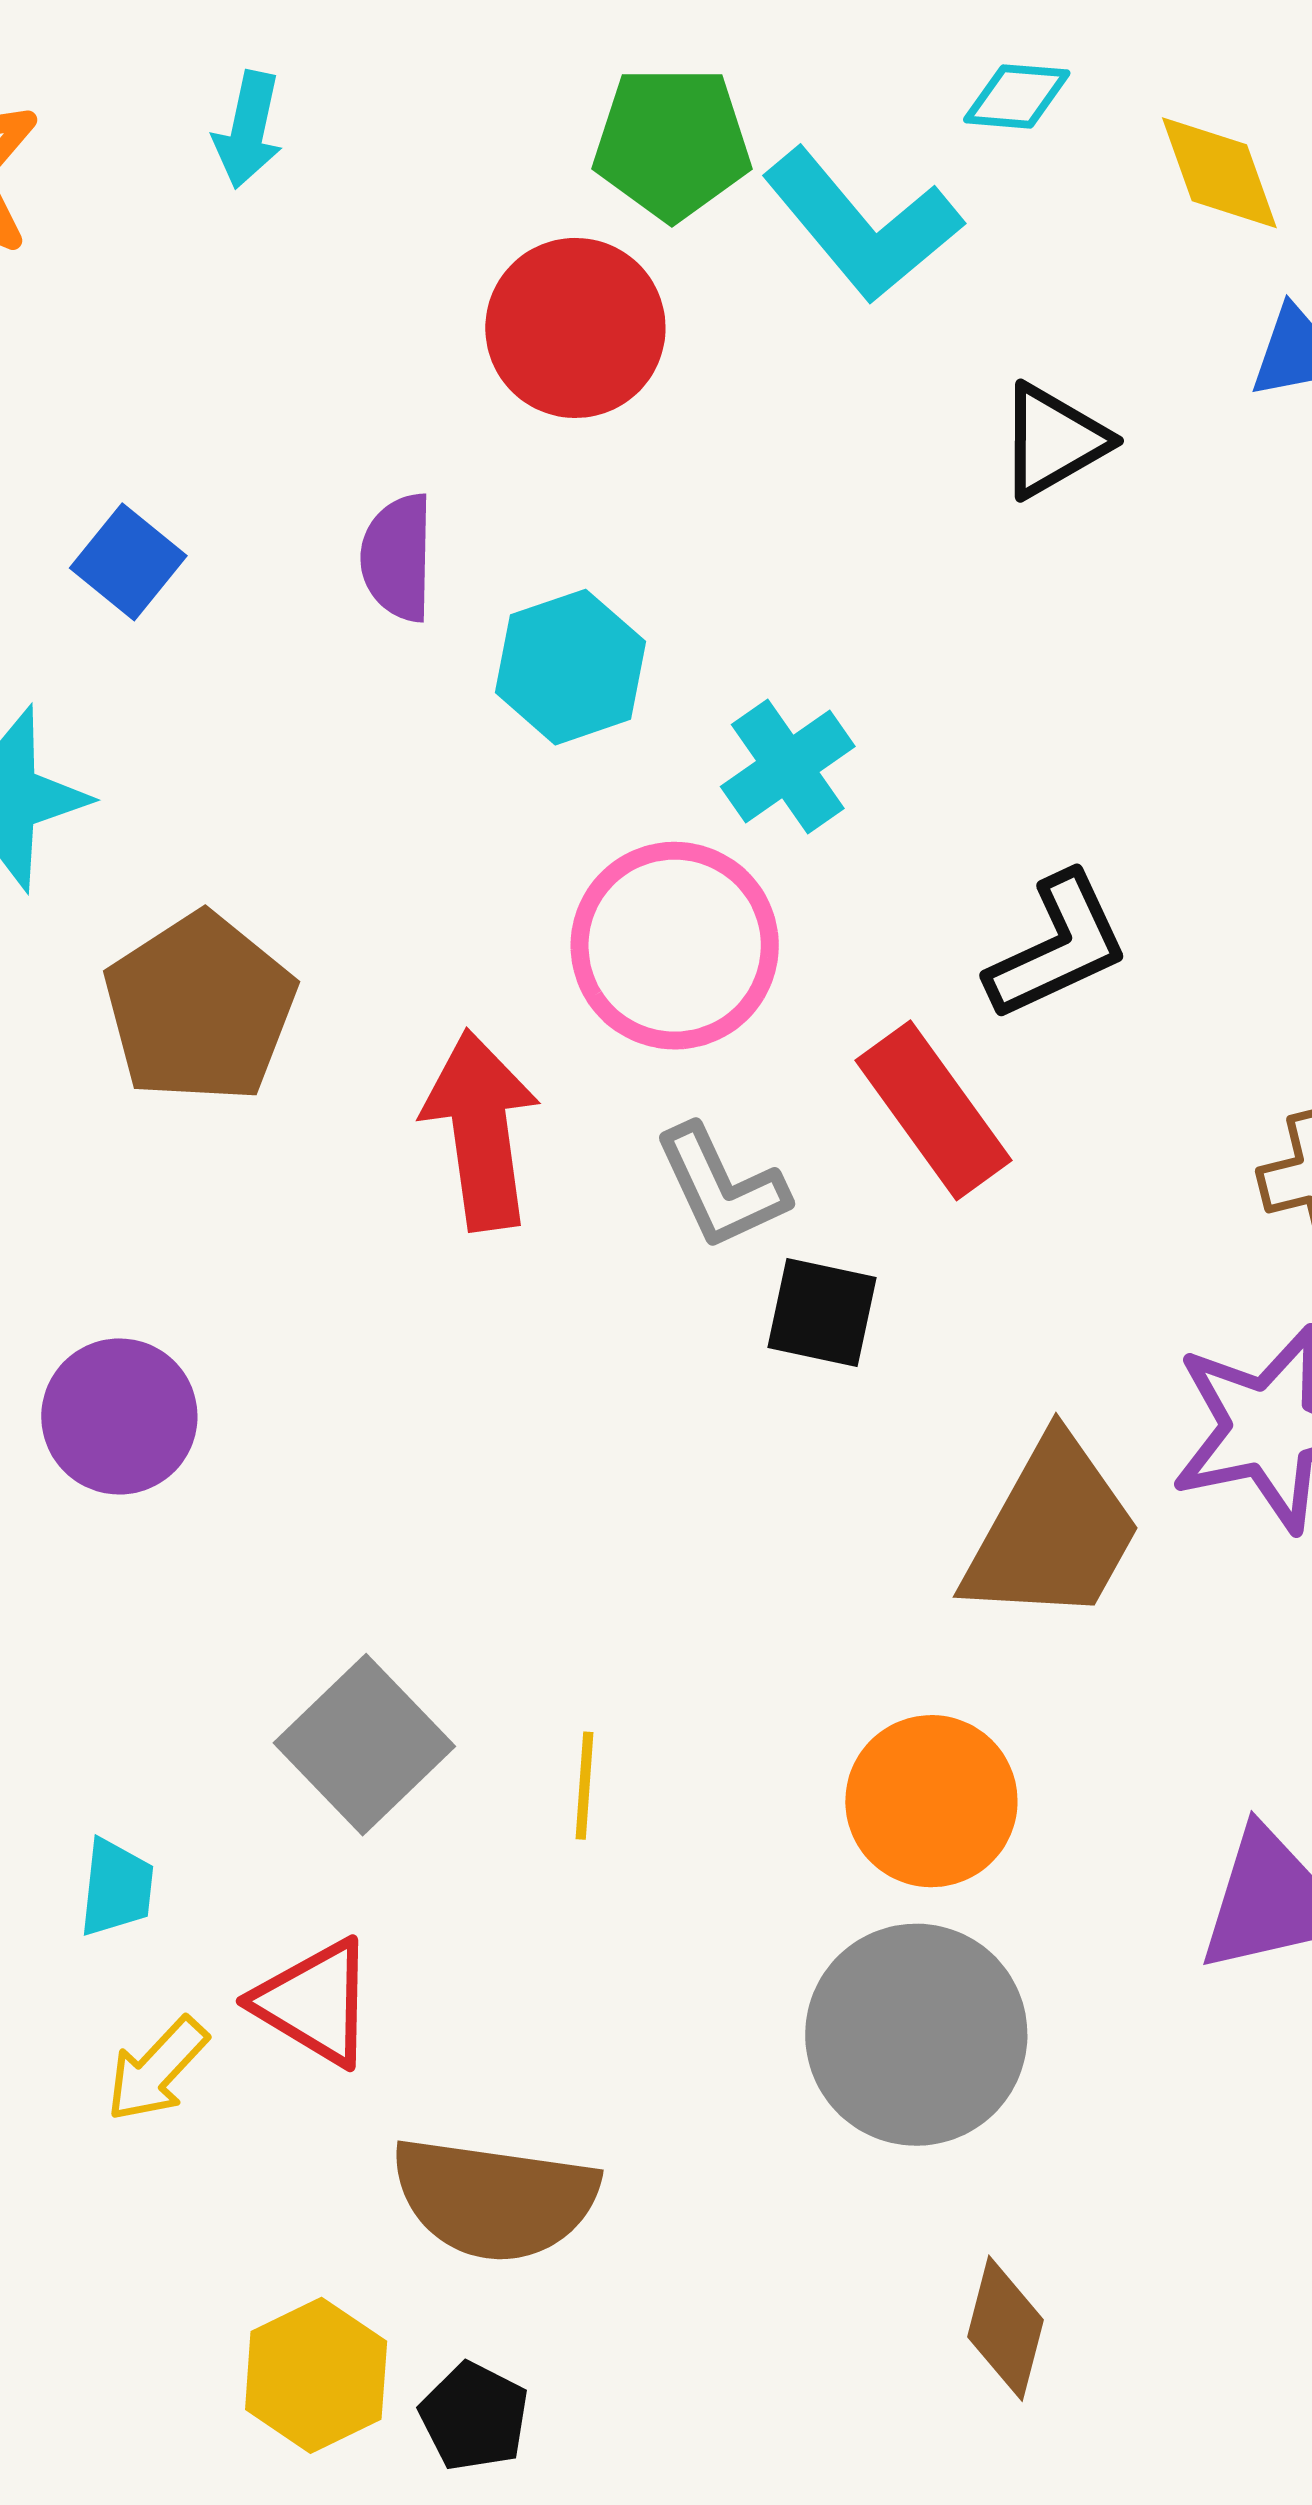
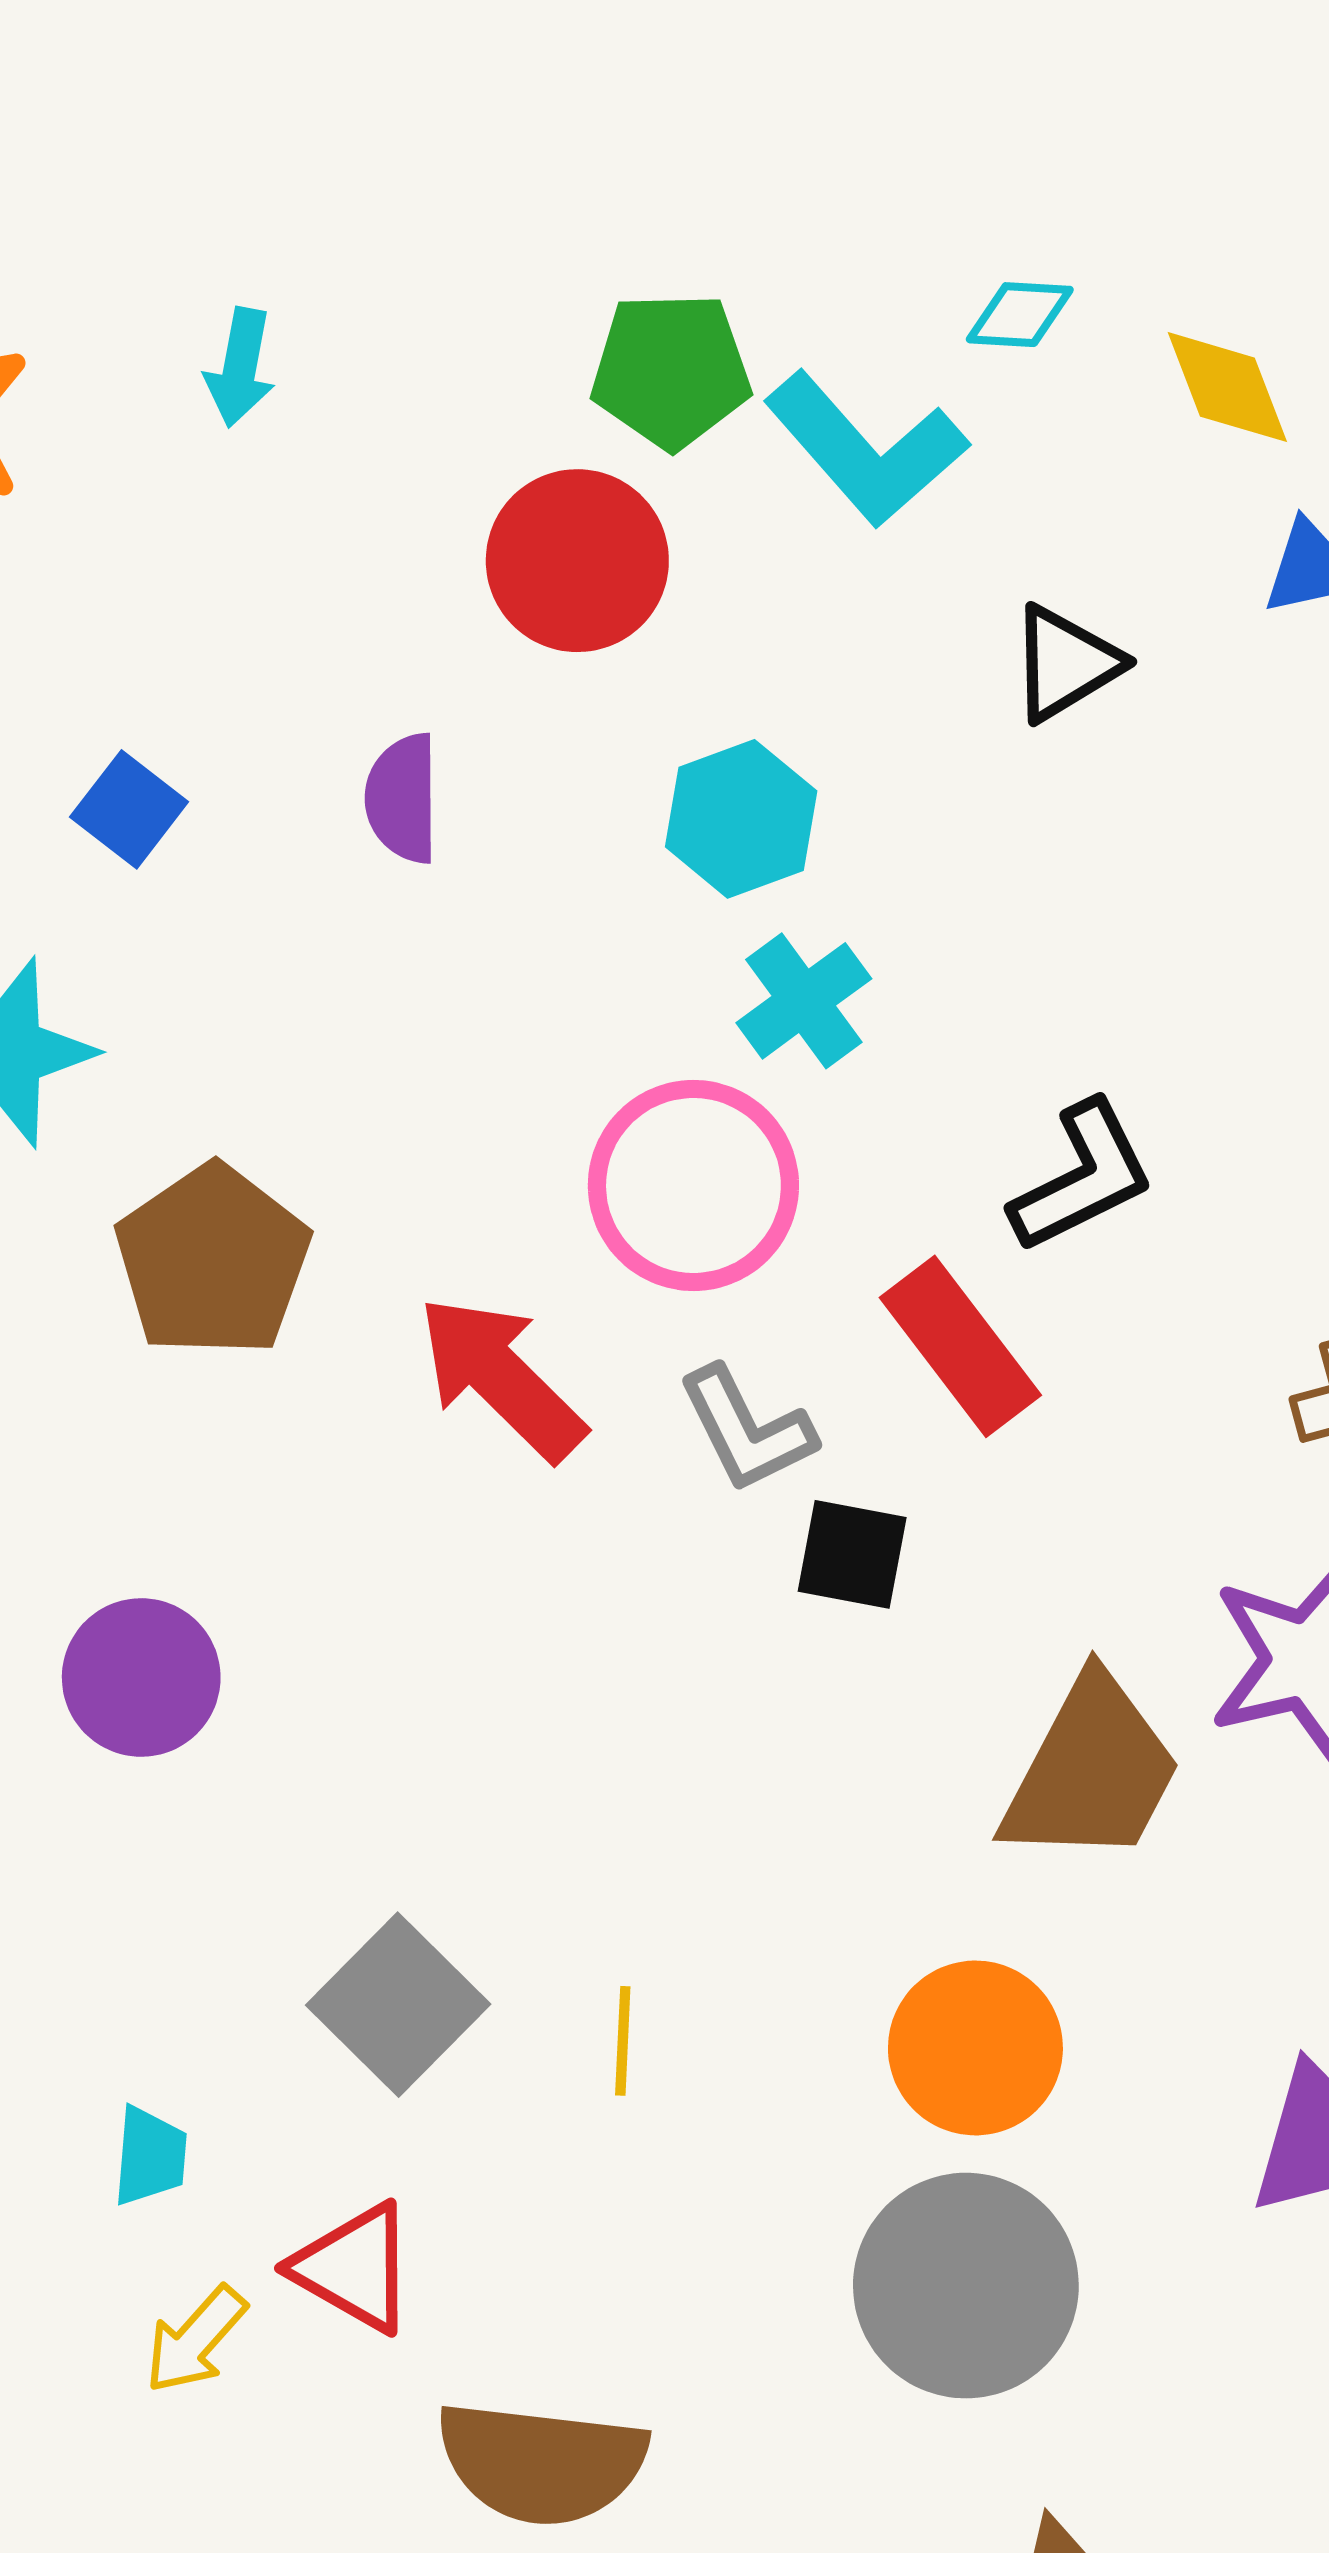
cyan hexagon: (570, 667) -> (741, 819), moved
red arrow: (481, 1130) -> (501, 1378), turned -36

